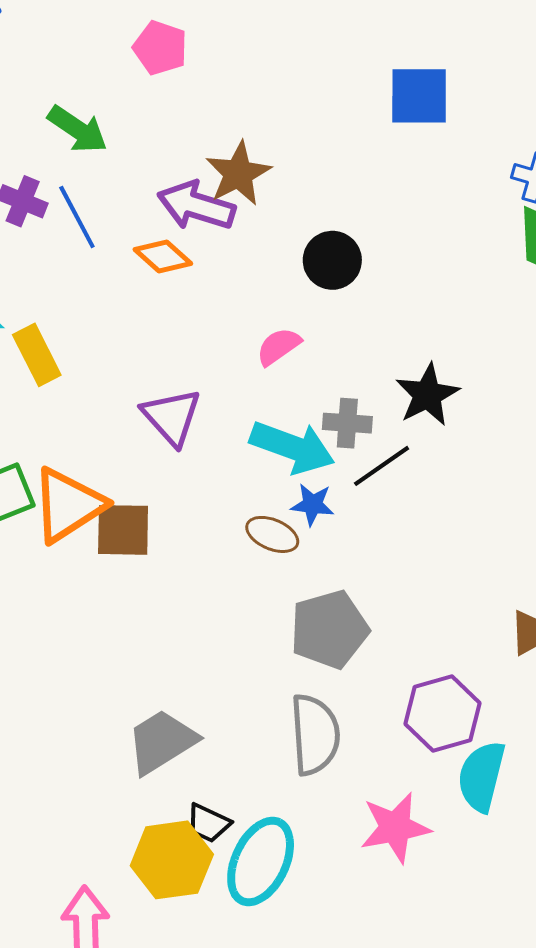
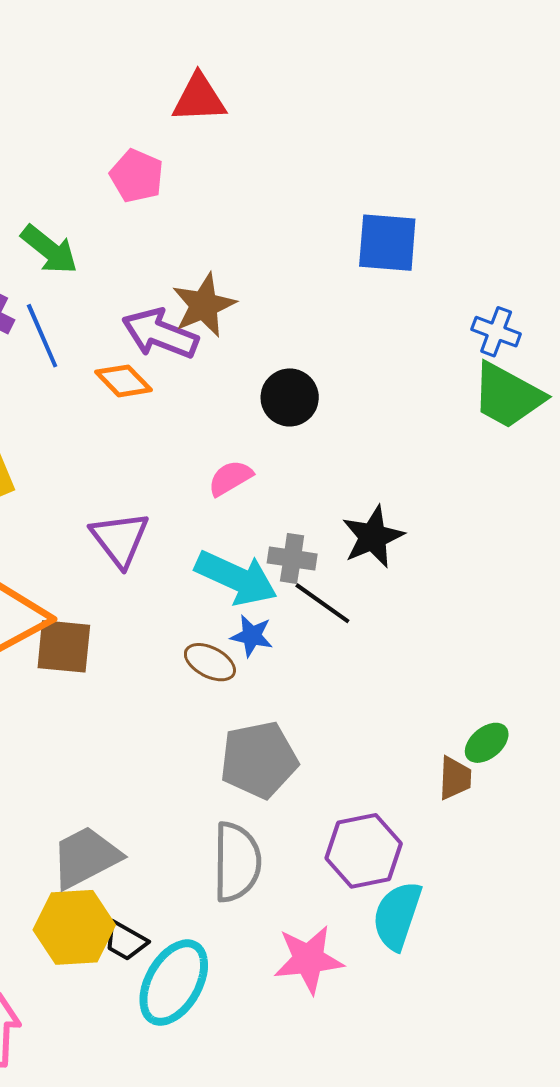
black line: (382, 466) -> (322, 603), turned 66
yellow hexagon: (172, 860) -> (74, 927), moved

